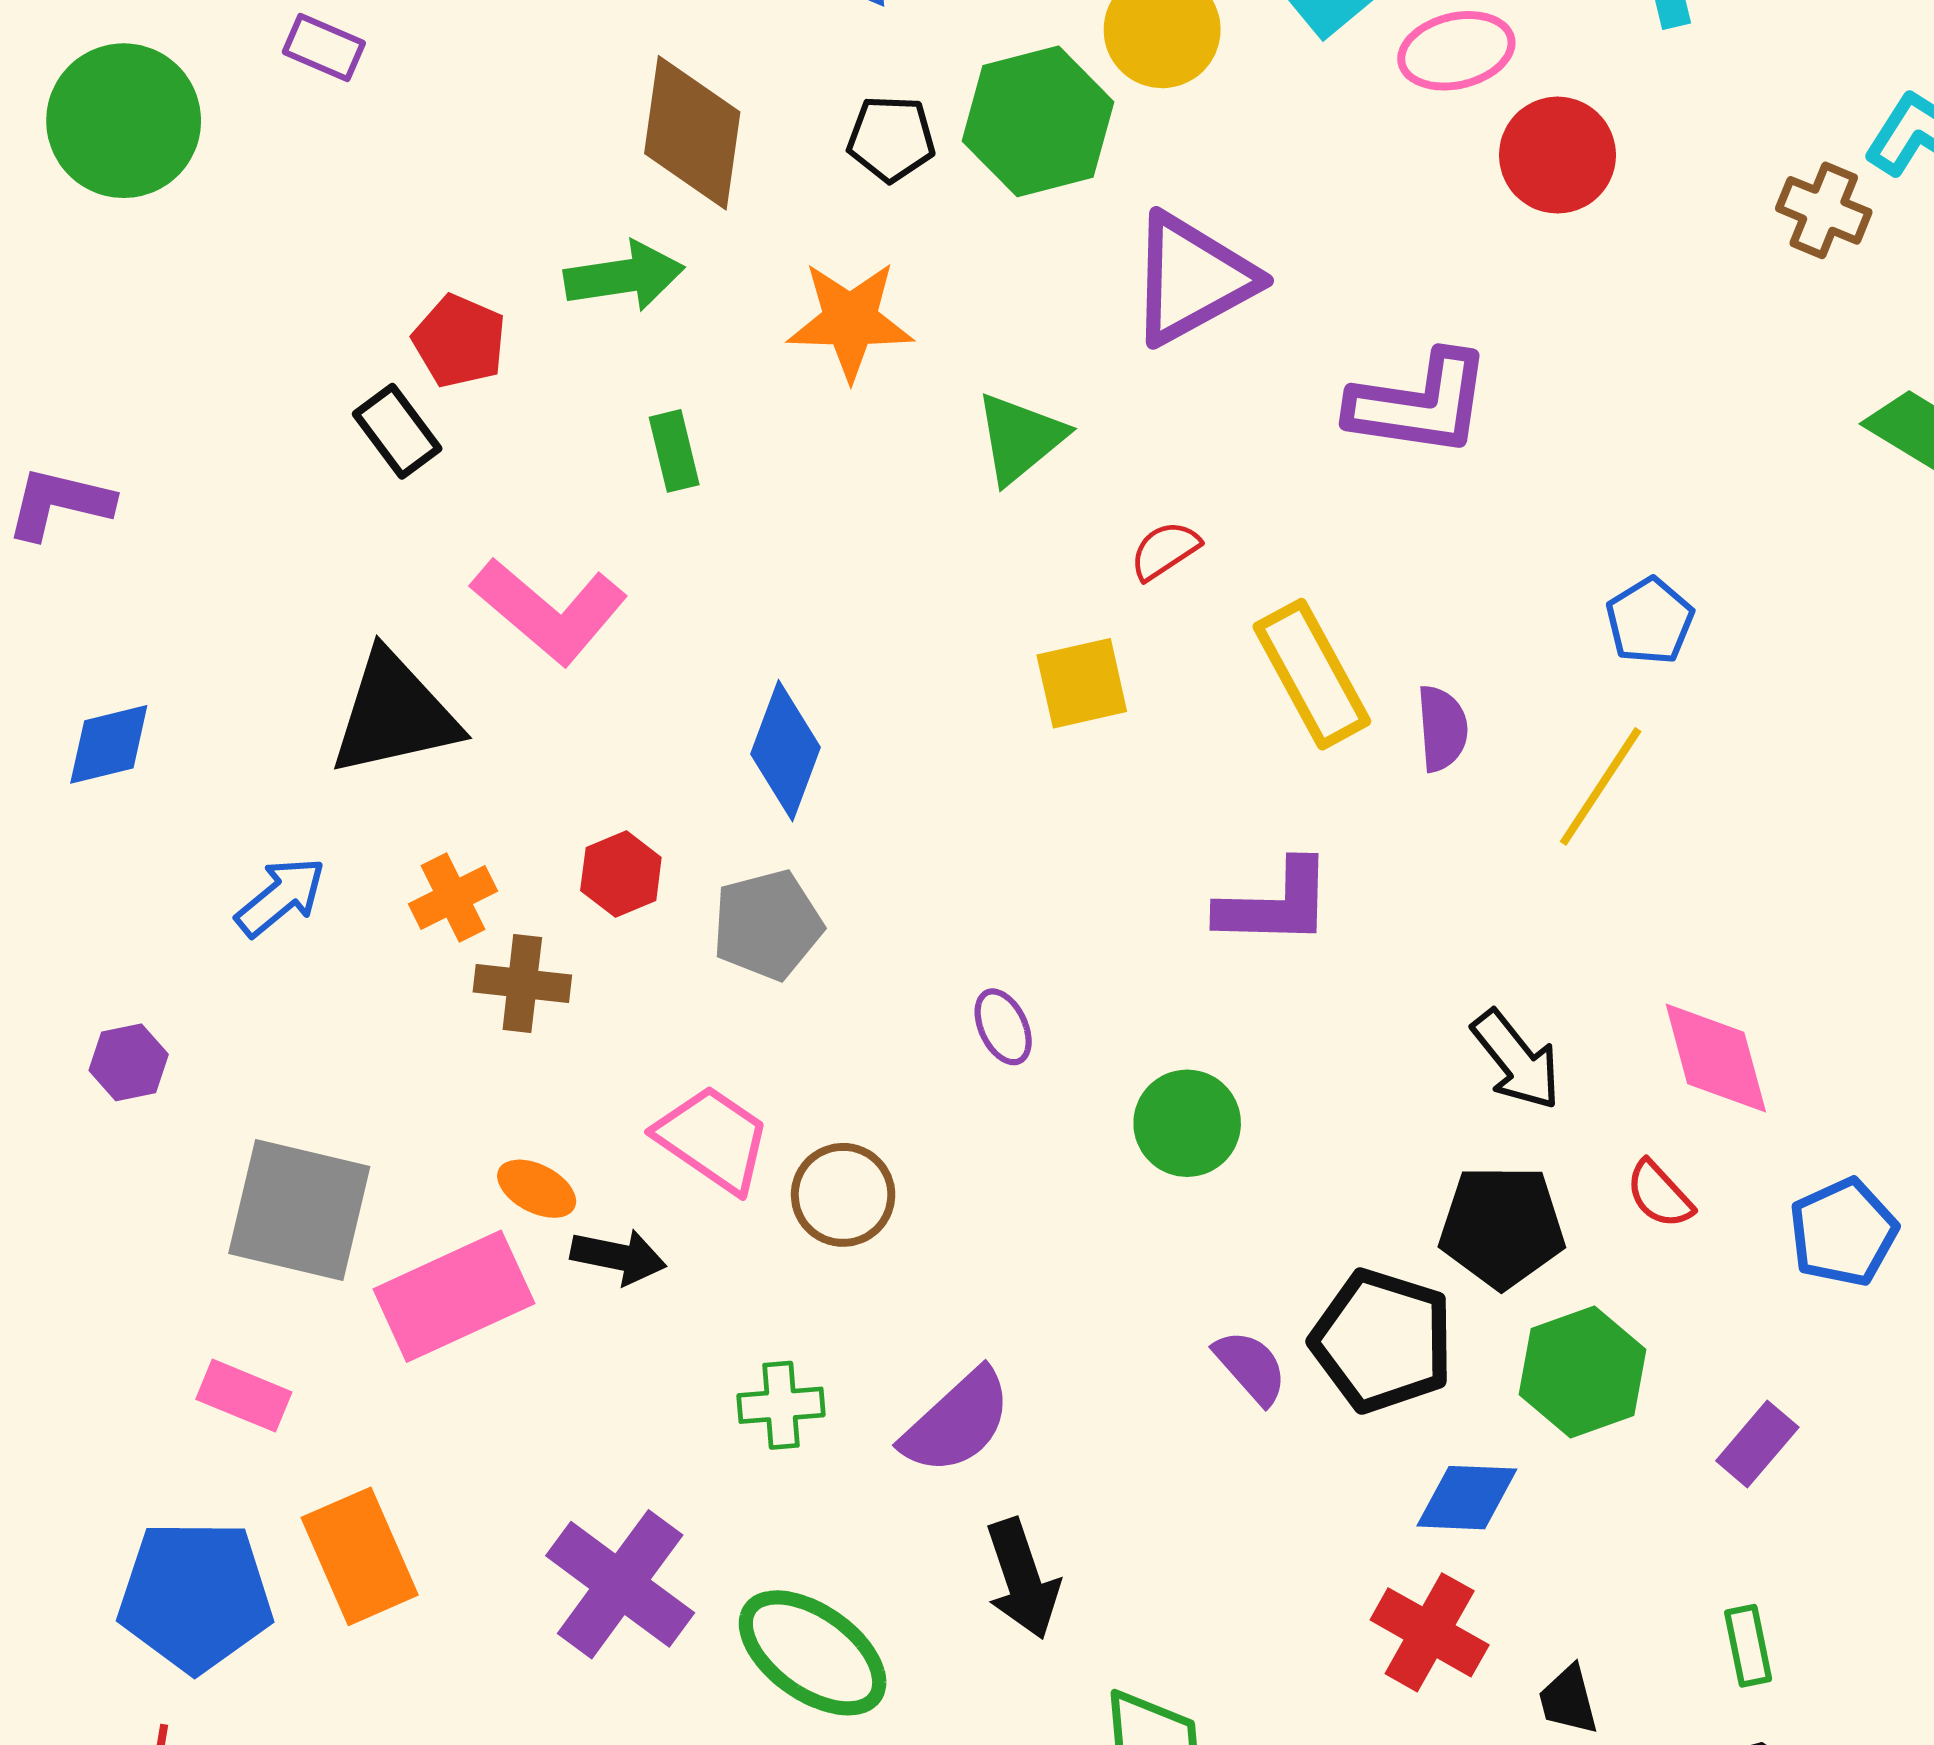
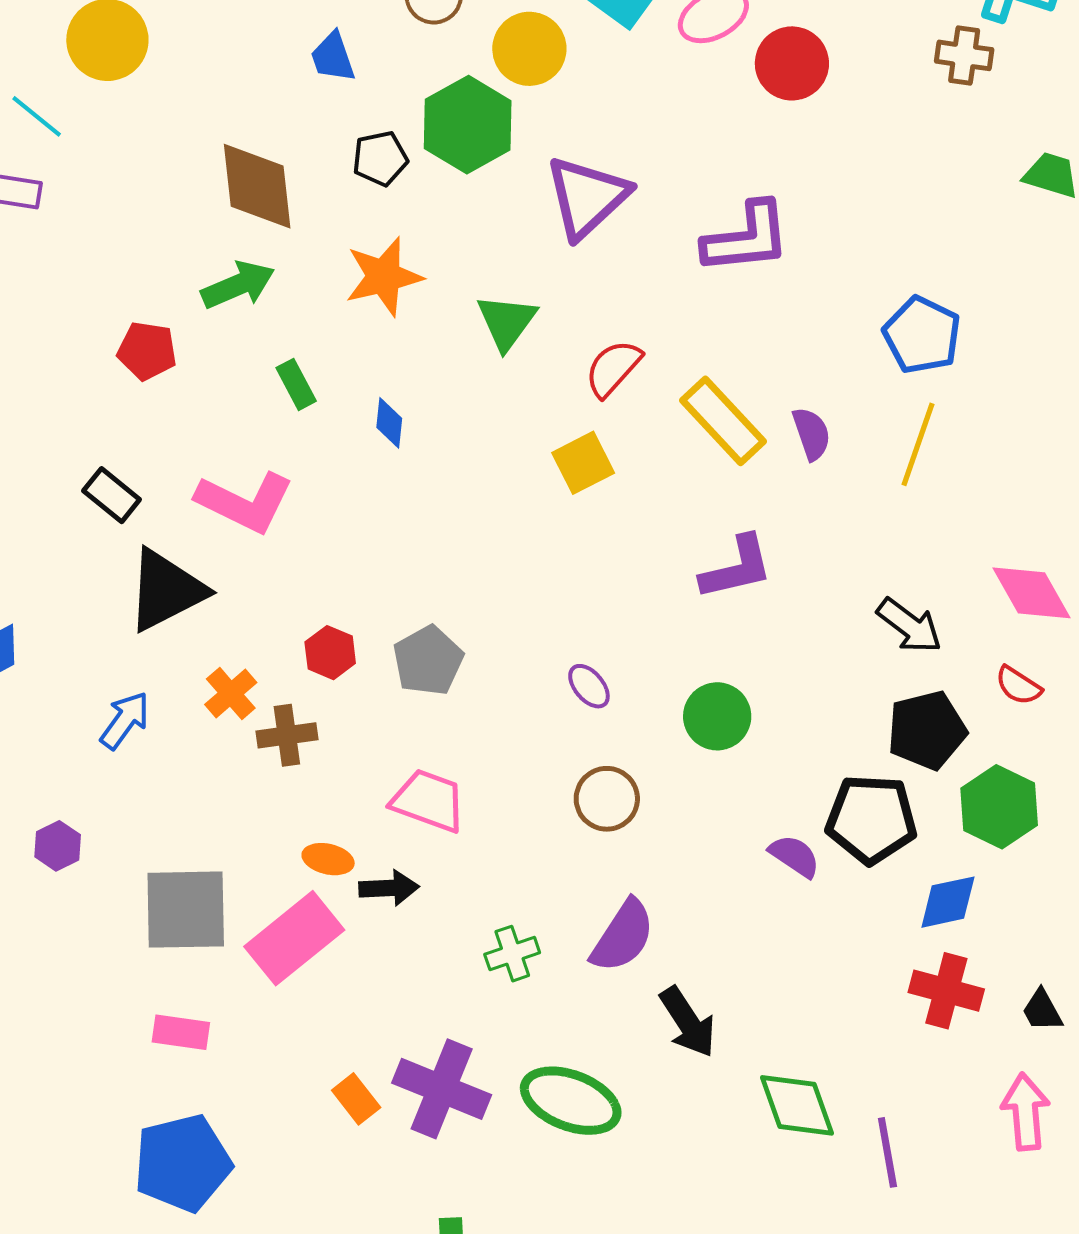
black rectangle: (397, 431) -> (112, 495), moved
red semicircle: (1165, 550) -> (613, 368), size x1.4
blue pentagon: (1650, 621) -> (922, 335), size x1.4
blue diamond: (785, 751) -> (389, 423), moved, size x0.6
brown circle: (843, 1195) -> (607, 799), moved
orange rectangle: (360, 1556) -> (356, 1099), moved, size x0.6

